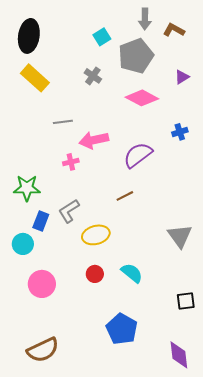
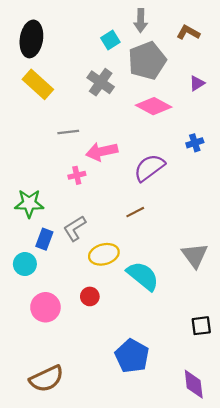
gray arrow: (145, 19) -> (141, 21), moved
gray cross: (93, 76) -> (101, 82), size x1.4
cyan semicircle: (132, 273) -> (143, 276), moved, size x1.4
red circle: (95, 274) -> (90, 296), moved

